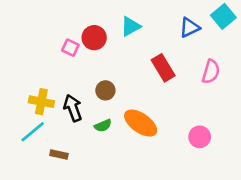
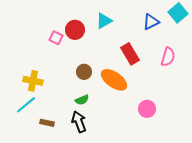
black arrow: (73, 108) -> (79, 122), moved
orange ellipse: (141, 123) -> (114, 80), moved
pink circle: (200, 137) -> (147, 109), moved

